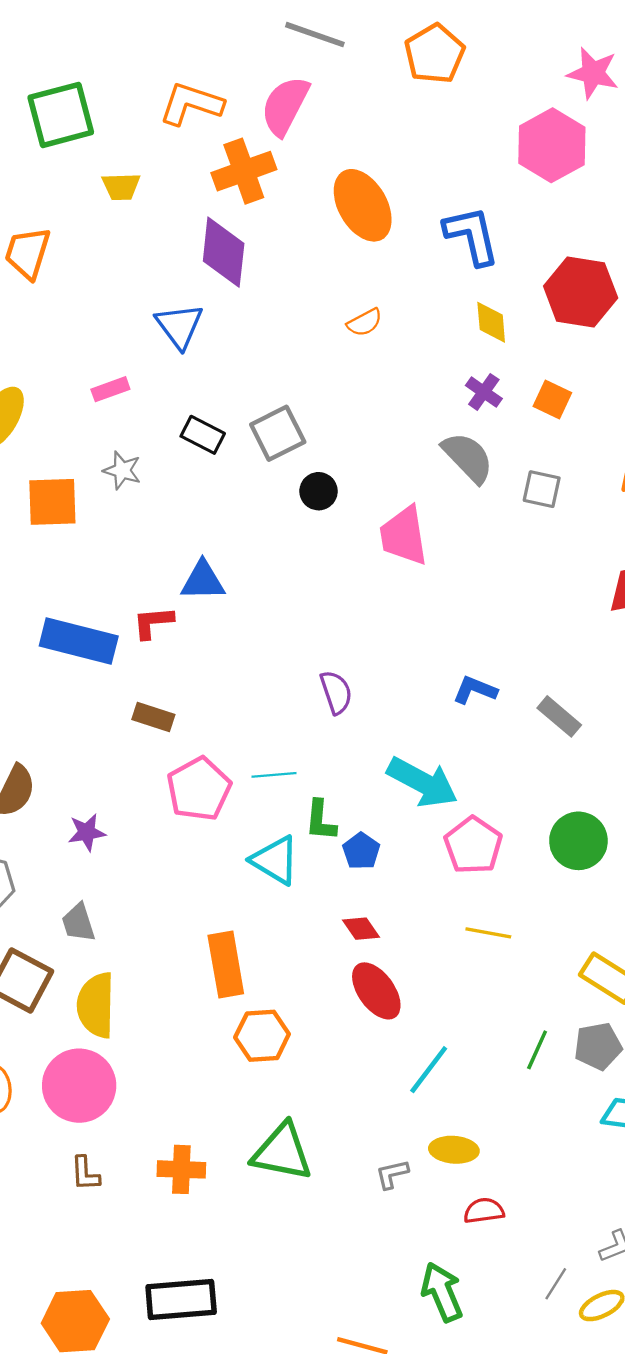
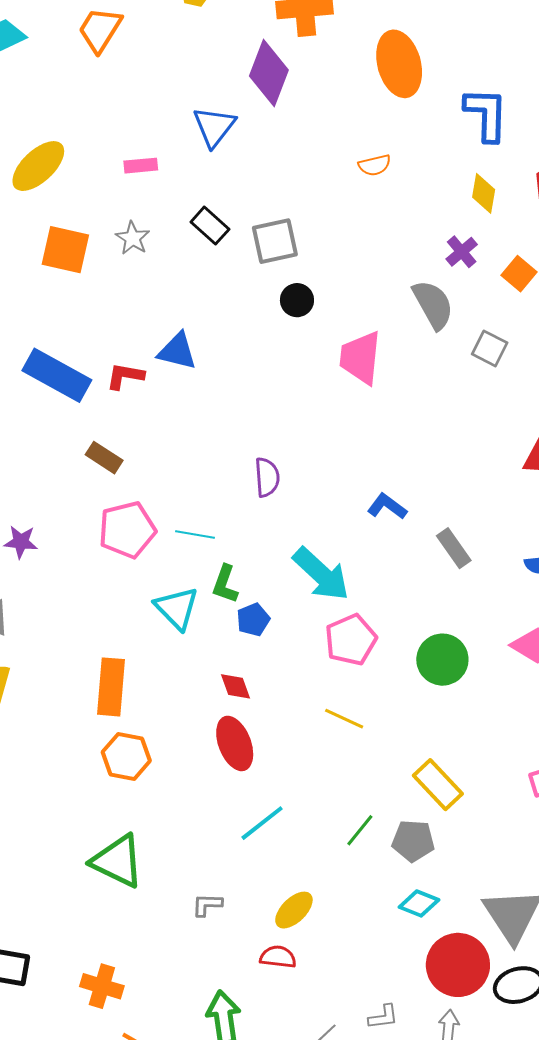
yellow ellipse: (454, 1150) -> (294, 910), moved, turned -63
orange cross: (181, 1169) -> (102, 986), moved

